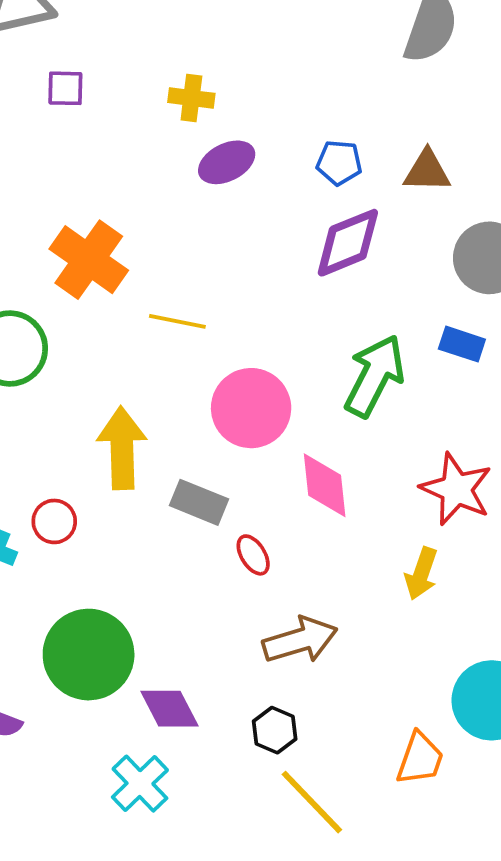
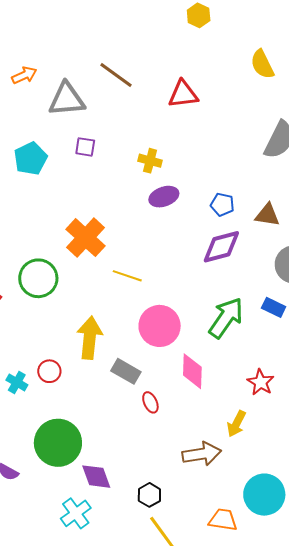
red star: (456, 489) -> (261, 382), size x0.7
brown arrow: (300, 640) -> (202, 454), moved
orange trapezoid: (420, 759) -> (223, 520), turned -108

